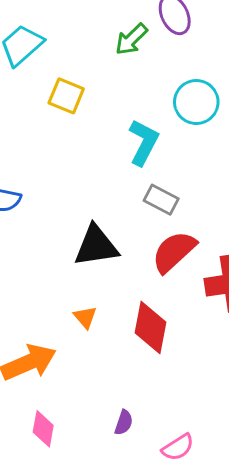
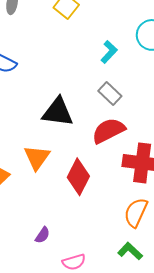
cyan L-shape: (144, 142) -> (109, 52), size x0.7
orange triangle: (85, 317) -> (37, 157), size x1.6

